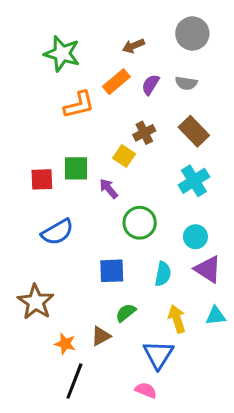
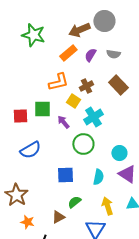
gray circle: (192, 33) -> (104, 21), moved
brown arrow: (133, 46) -> (79, 30), size x1.5
orange L-shape: (79, 105) -> (58, 82), moved
cyan cross: (194, 181) -> (93, 117), moved
orange star: (65, 344) -> (27, 222), moved

